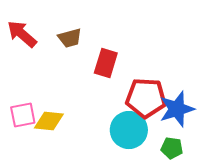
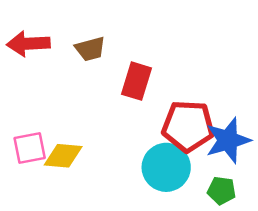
red arrow: (22, 34) -> (28, 44), turned -44

